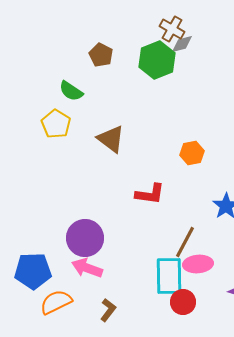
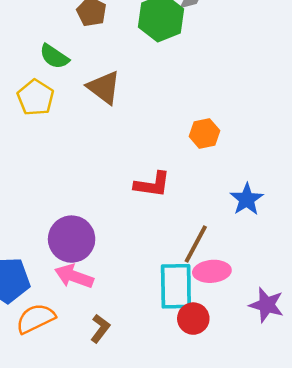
brown triangle: (111, 139) -> (104, 88), moved

